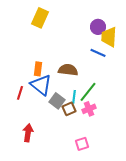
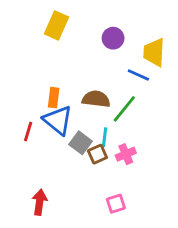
purple circle: (98, 27) -> (113, 38), moved
green line: (88, 92) -> (124, 109), moved
red arrow: (28, 133) -> (40, 202), moved

